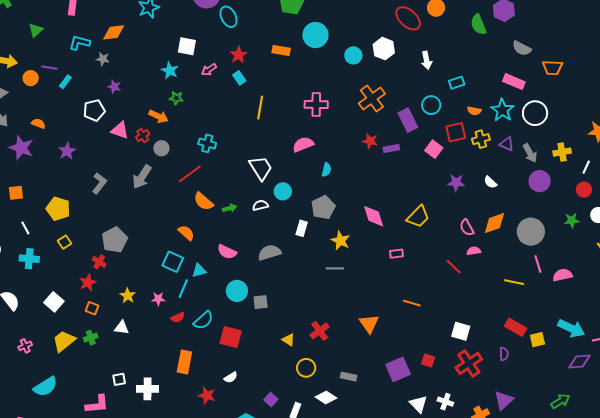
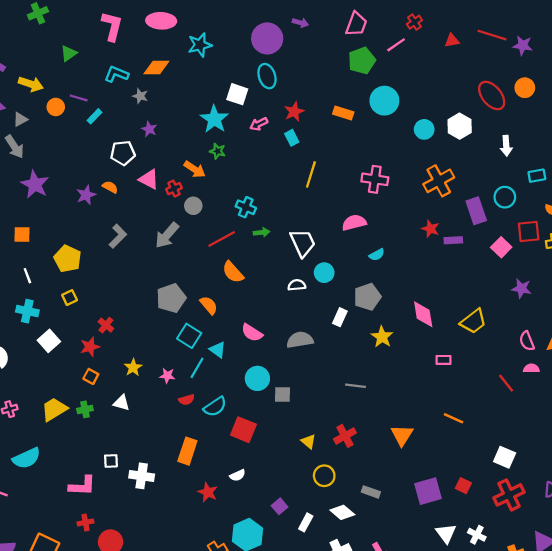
cyan ellipse: (229, 17) -> (267, 76), moved
cyan star: (170, 71) -> (214, 119), size x1.4
orange semicircle: (38, 123) -> (110, 187), moved
cyan semicircle: (326, 170) -> (377, 255), turned 40
green arrow: (230, 208) -> (262, 232), moved
gray pentagon: (115, 240) -> (171, 298), moved
gray line: (335, 268) -> (356, 386), moved
cyan triangle: (199, 270) -> (218, 350), turned 42
white square: (54, 302) -> (49, 341), moved

